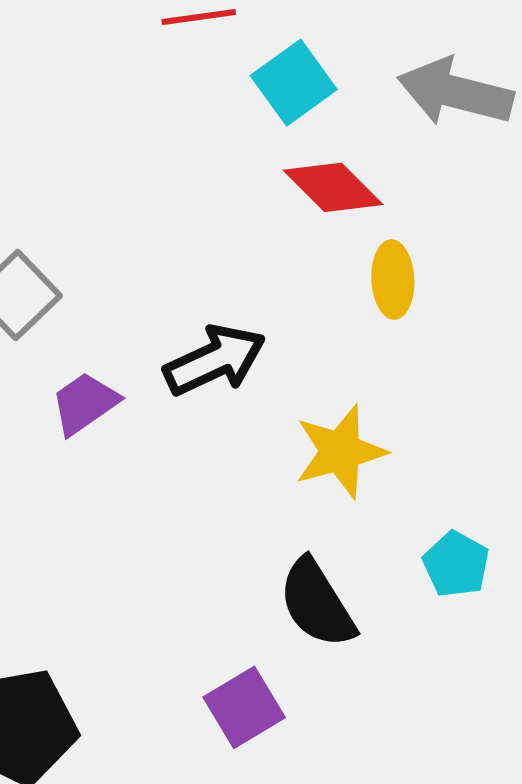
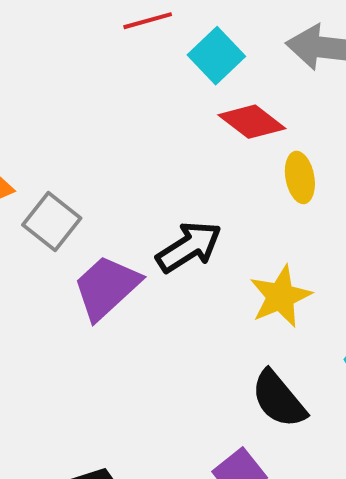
purple trapezoid: (85, 403) -> (107, 287), size x1.5

